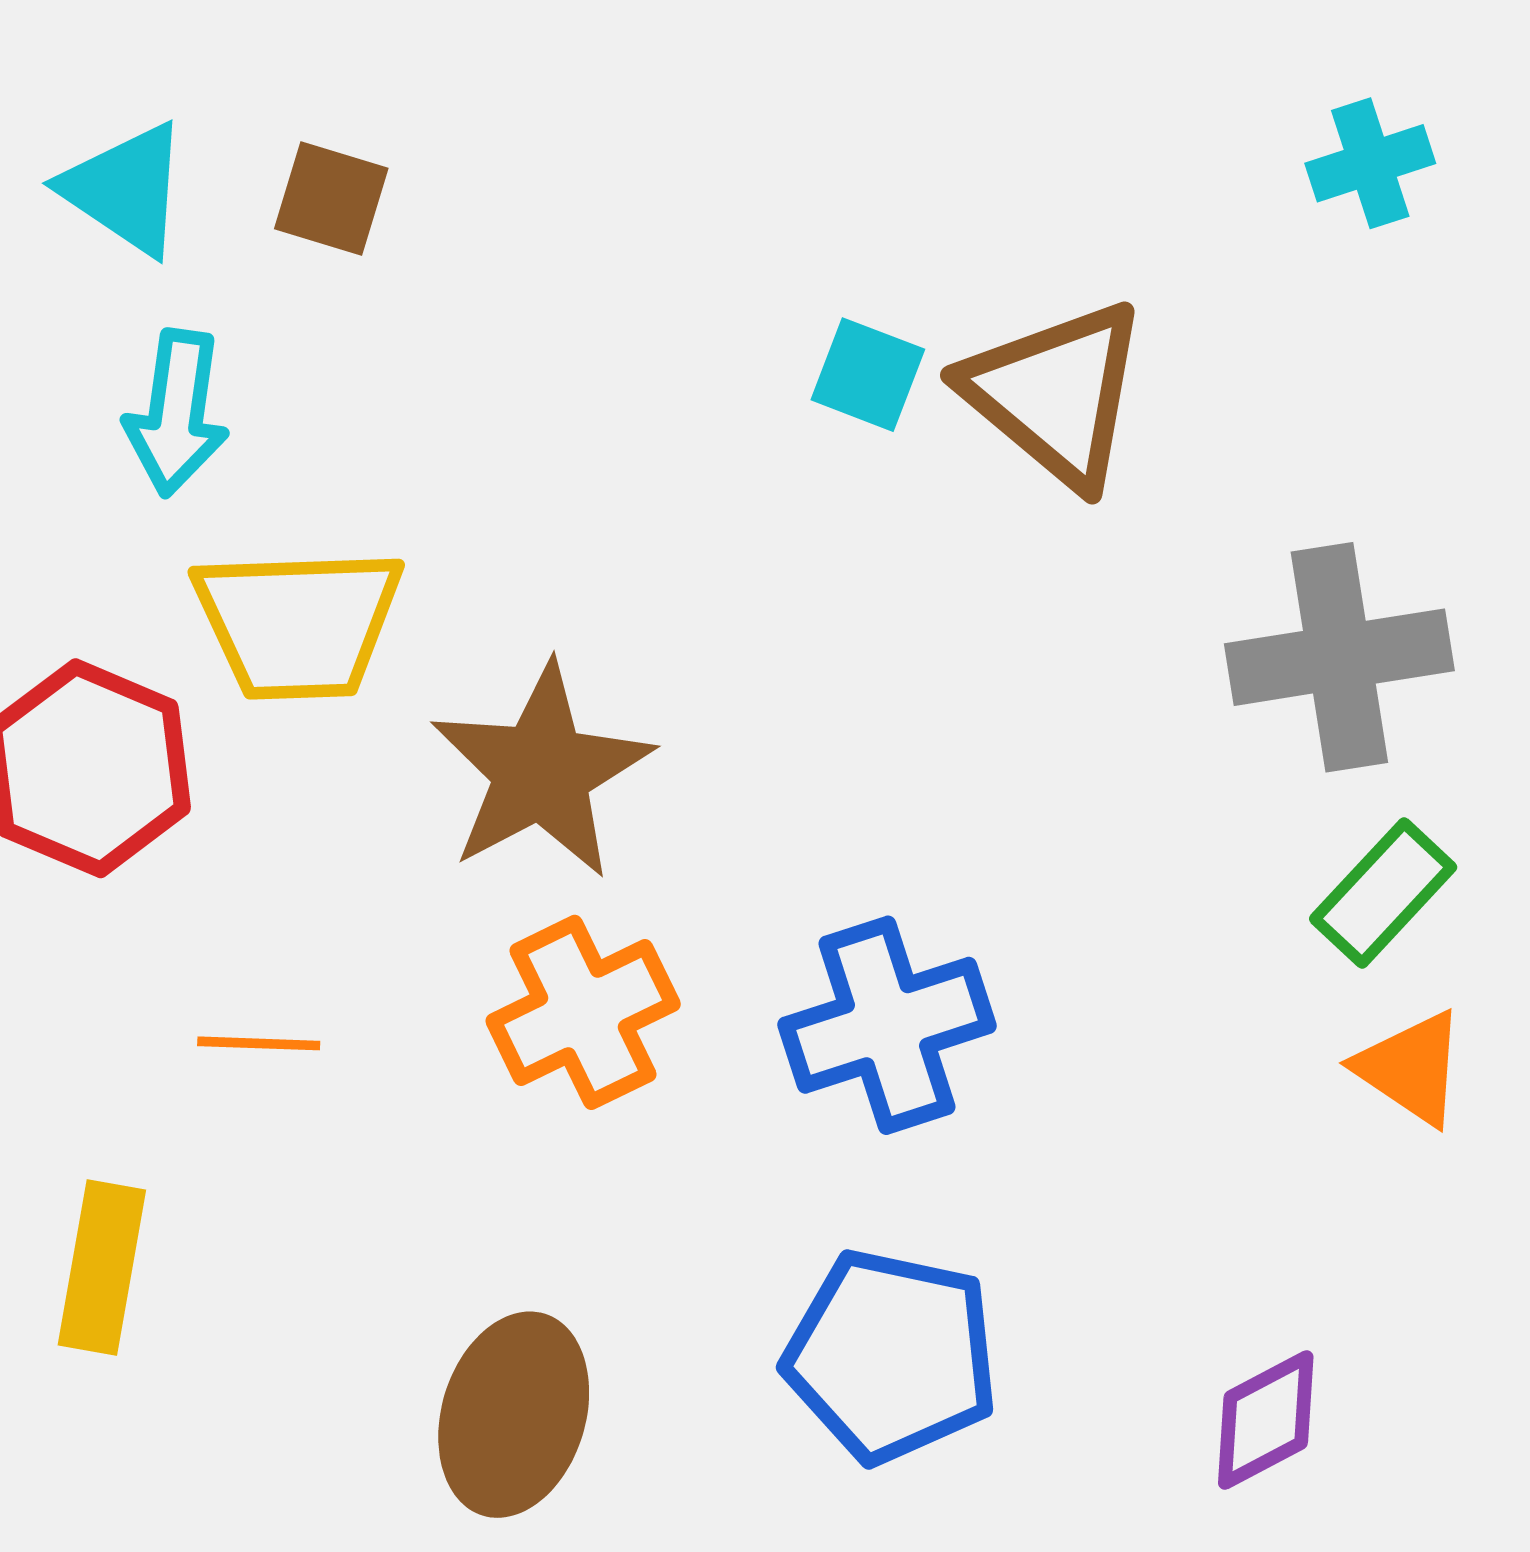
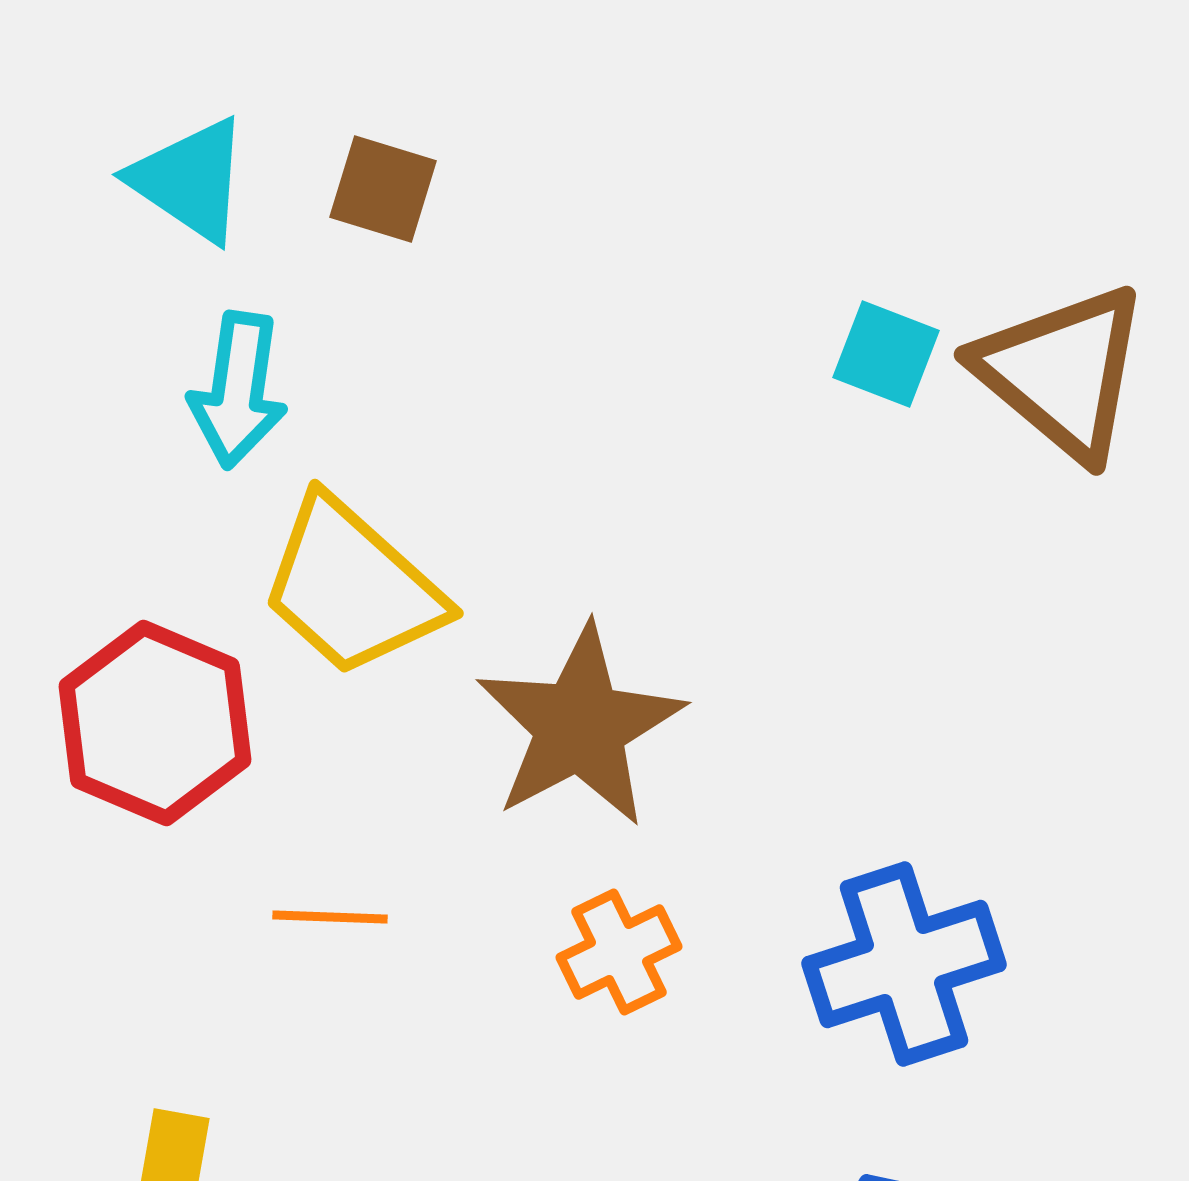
yellow trapezoid: (298, 623) -> (352, 587), turned 44
orange cross: (583, 1012) -> (619, 952), size x0.7
orange line: (259, 1043) -> (330, 917), moved

